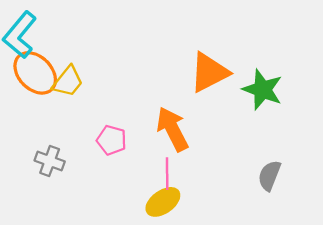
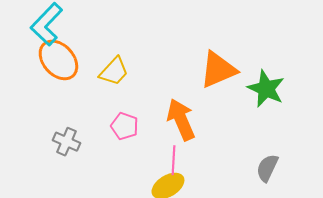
yellow trapezoid: (68, 82) -> (114, 71), moved

